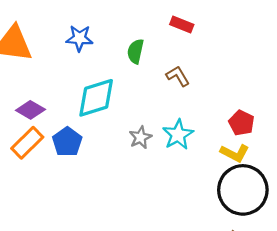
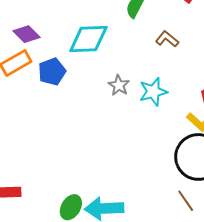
brown L-shape: (178, 76) -> (167, 39), turned -35
gray star: (140, 137) -> (119, 85), turned -30

